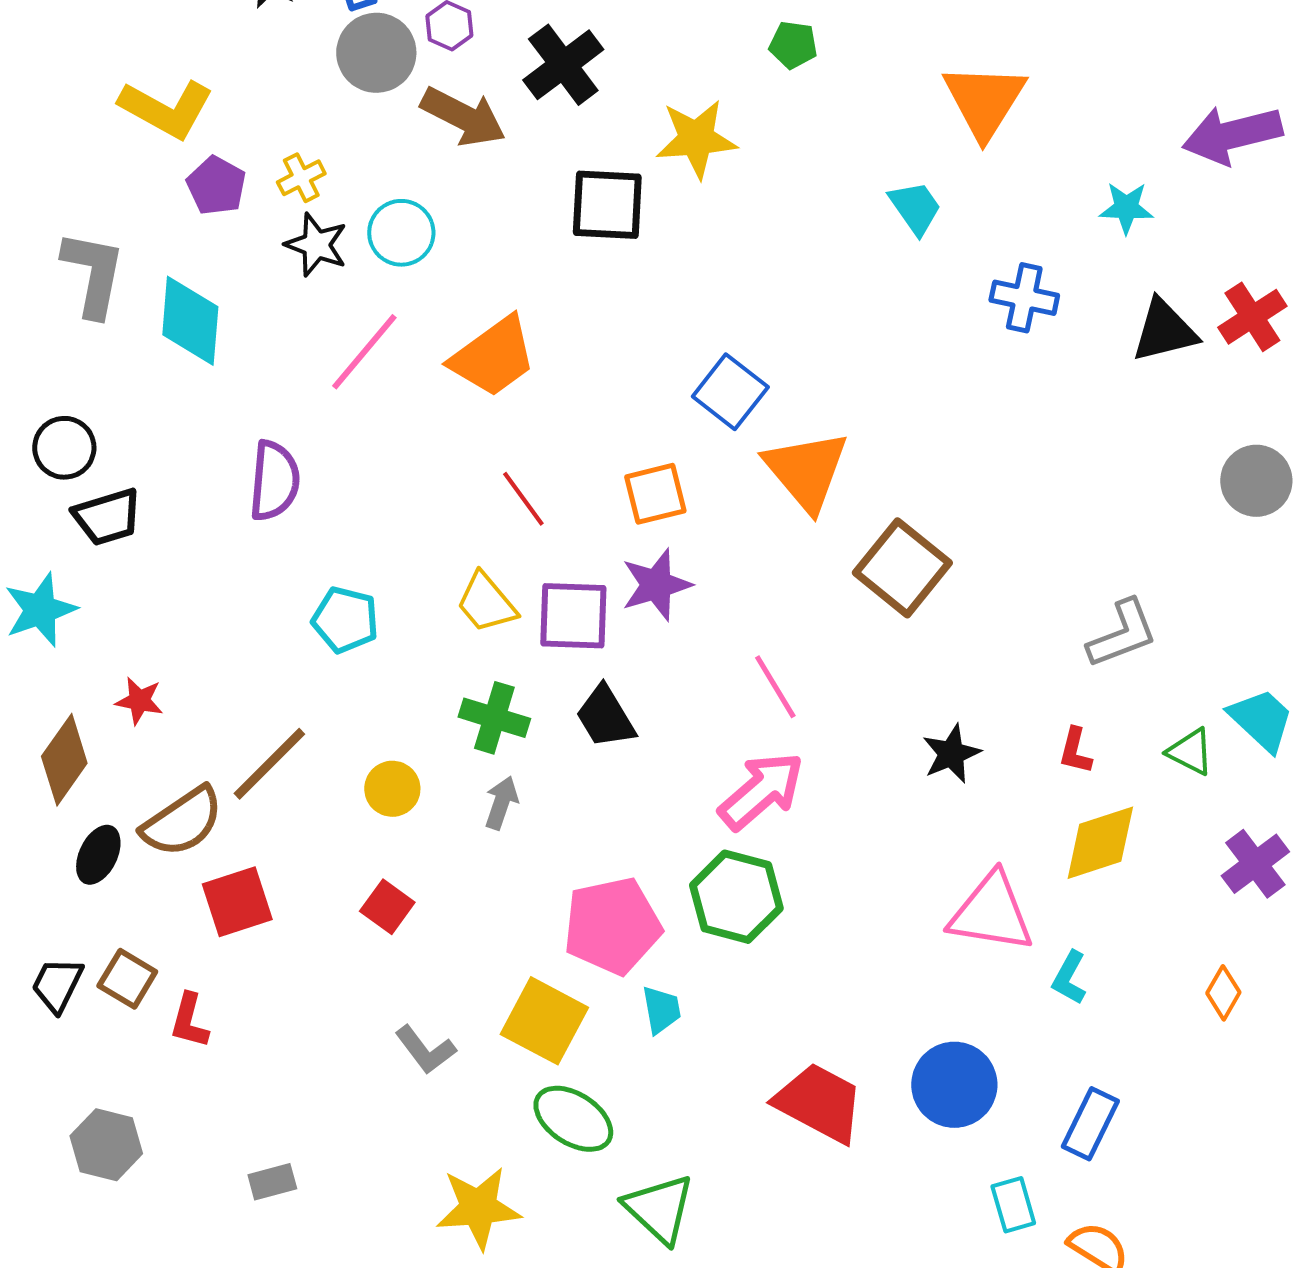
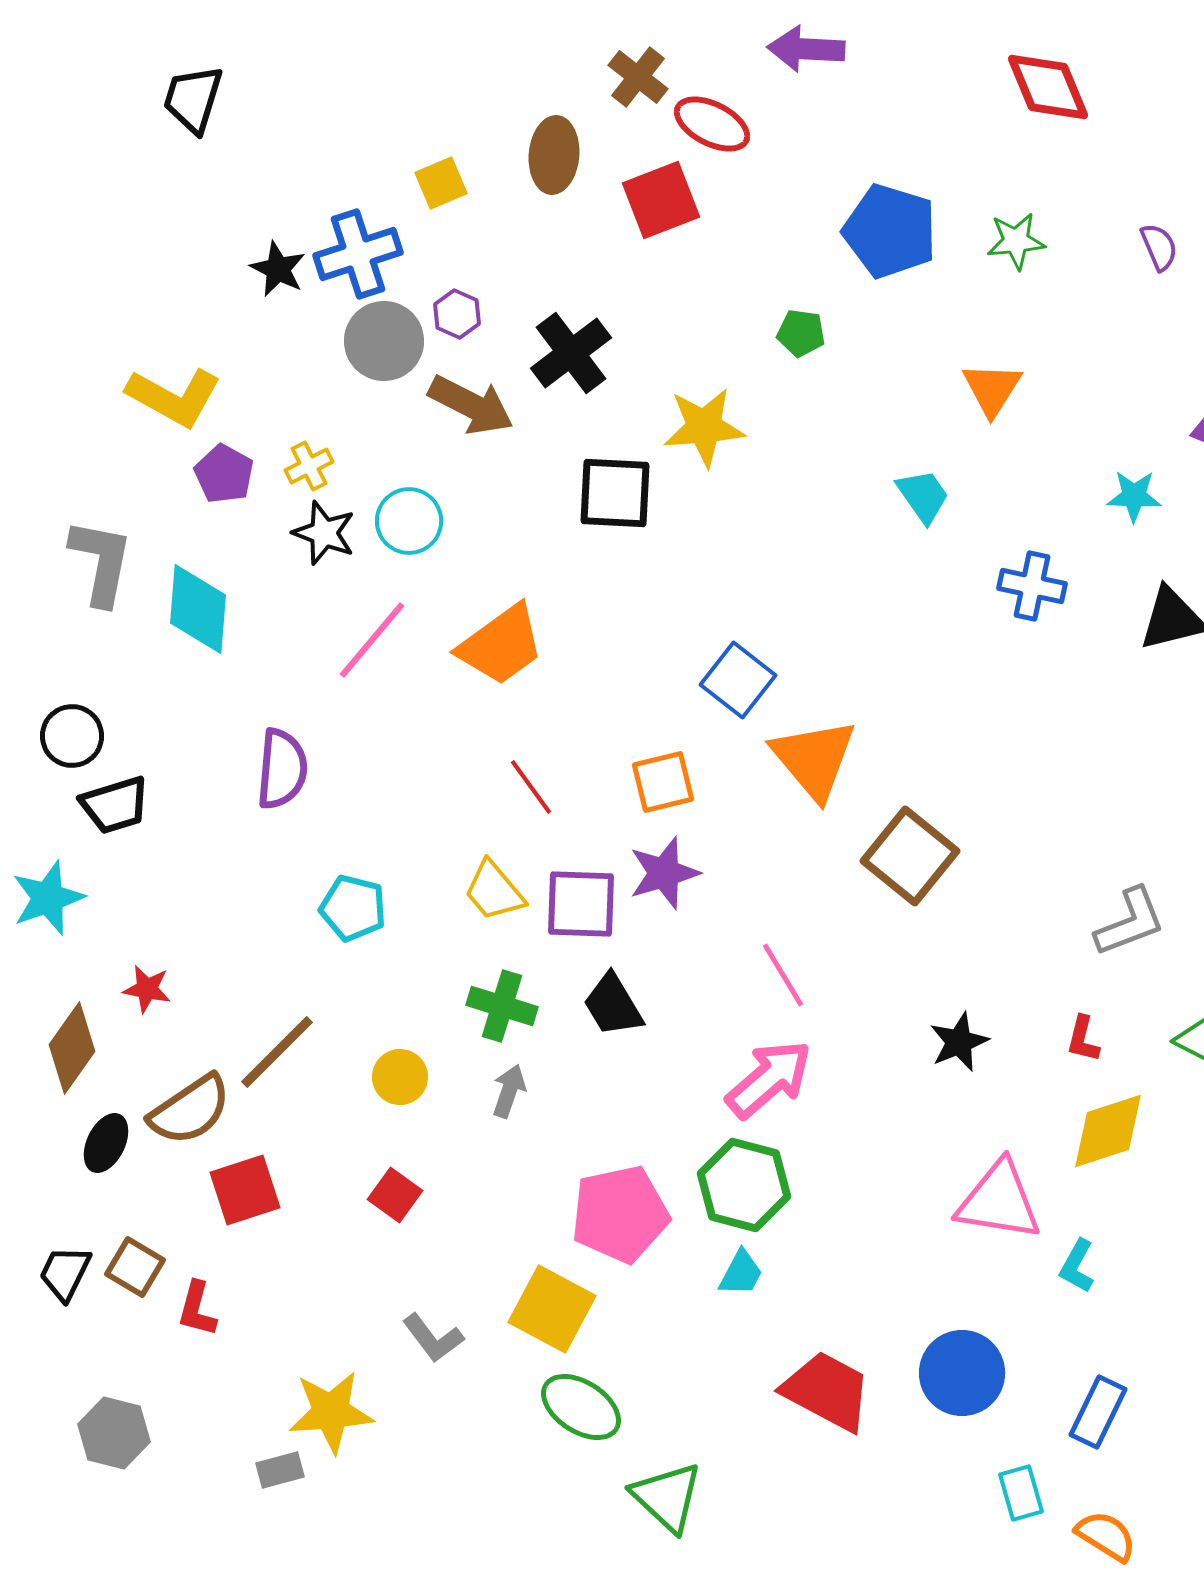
orange triangle: (984, 101) -> (992, 389), size x0.7
cyan trapezoid: (661, 1010) -> (741, 1273), moved, turned 38
yellow star: (478, 1208) -> (331, 1412), moved

